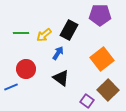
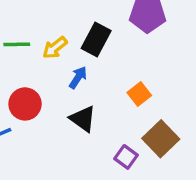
orange square: (102, 59) -> (139, 94), moved, size x0.6

